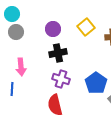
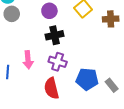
pink arrow: (21, 67) -> (28, 60), moved
blue pentagon: (96, 83) -> (87, 79), moved, turned -30

